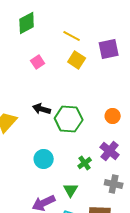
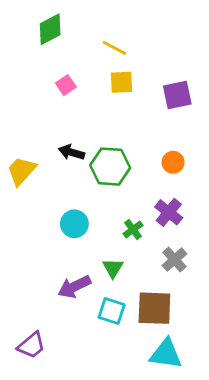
purple square: (109, 49) -> (177, 95), moved
yellow square: (77, 60) -> (122, 82), turned -36
gray cross: (114, 184) -> (174, 260), turned 36

